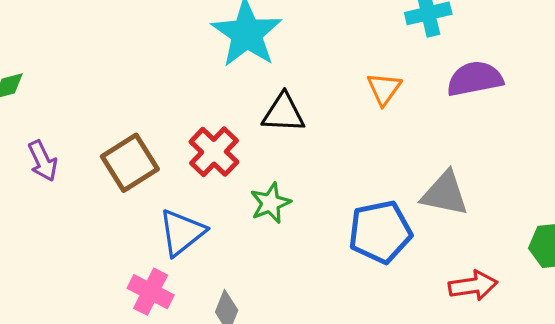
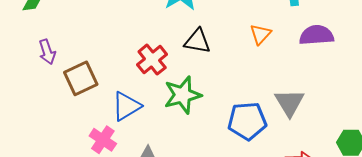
brown square: (130, 163) -> (81, 78), moved
gray triangle: (445, 194) -> (289, 103), turned 40
green star: (270, 203) -> (183, 95), size x1.5

